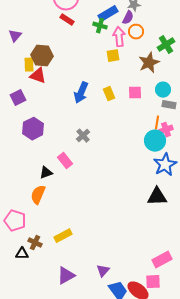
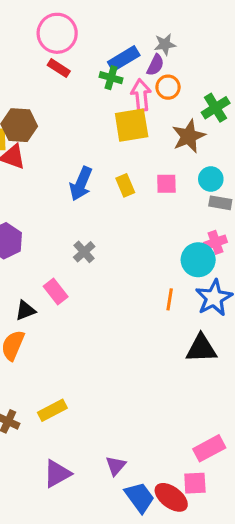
yellow square: (113, 56) -> (132, 125), size x1.6
orange line: (157, 123) -> (170, 299), moved

